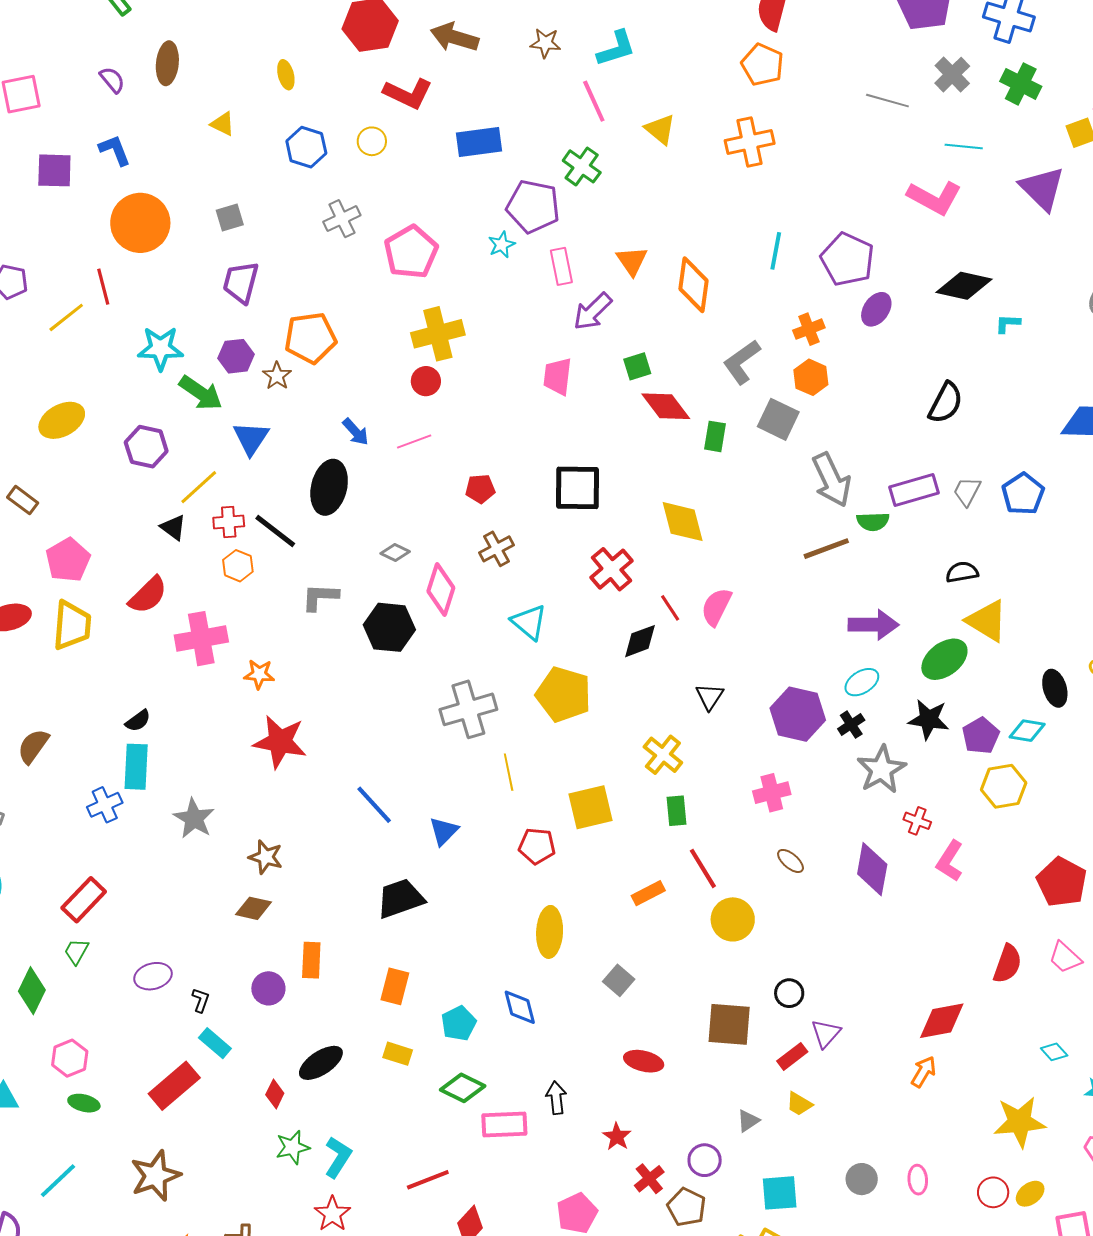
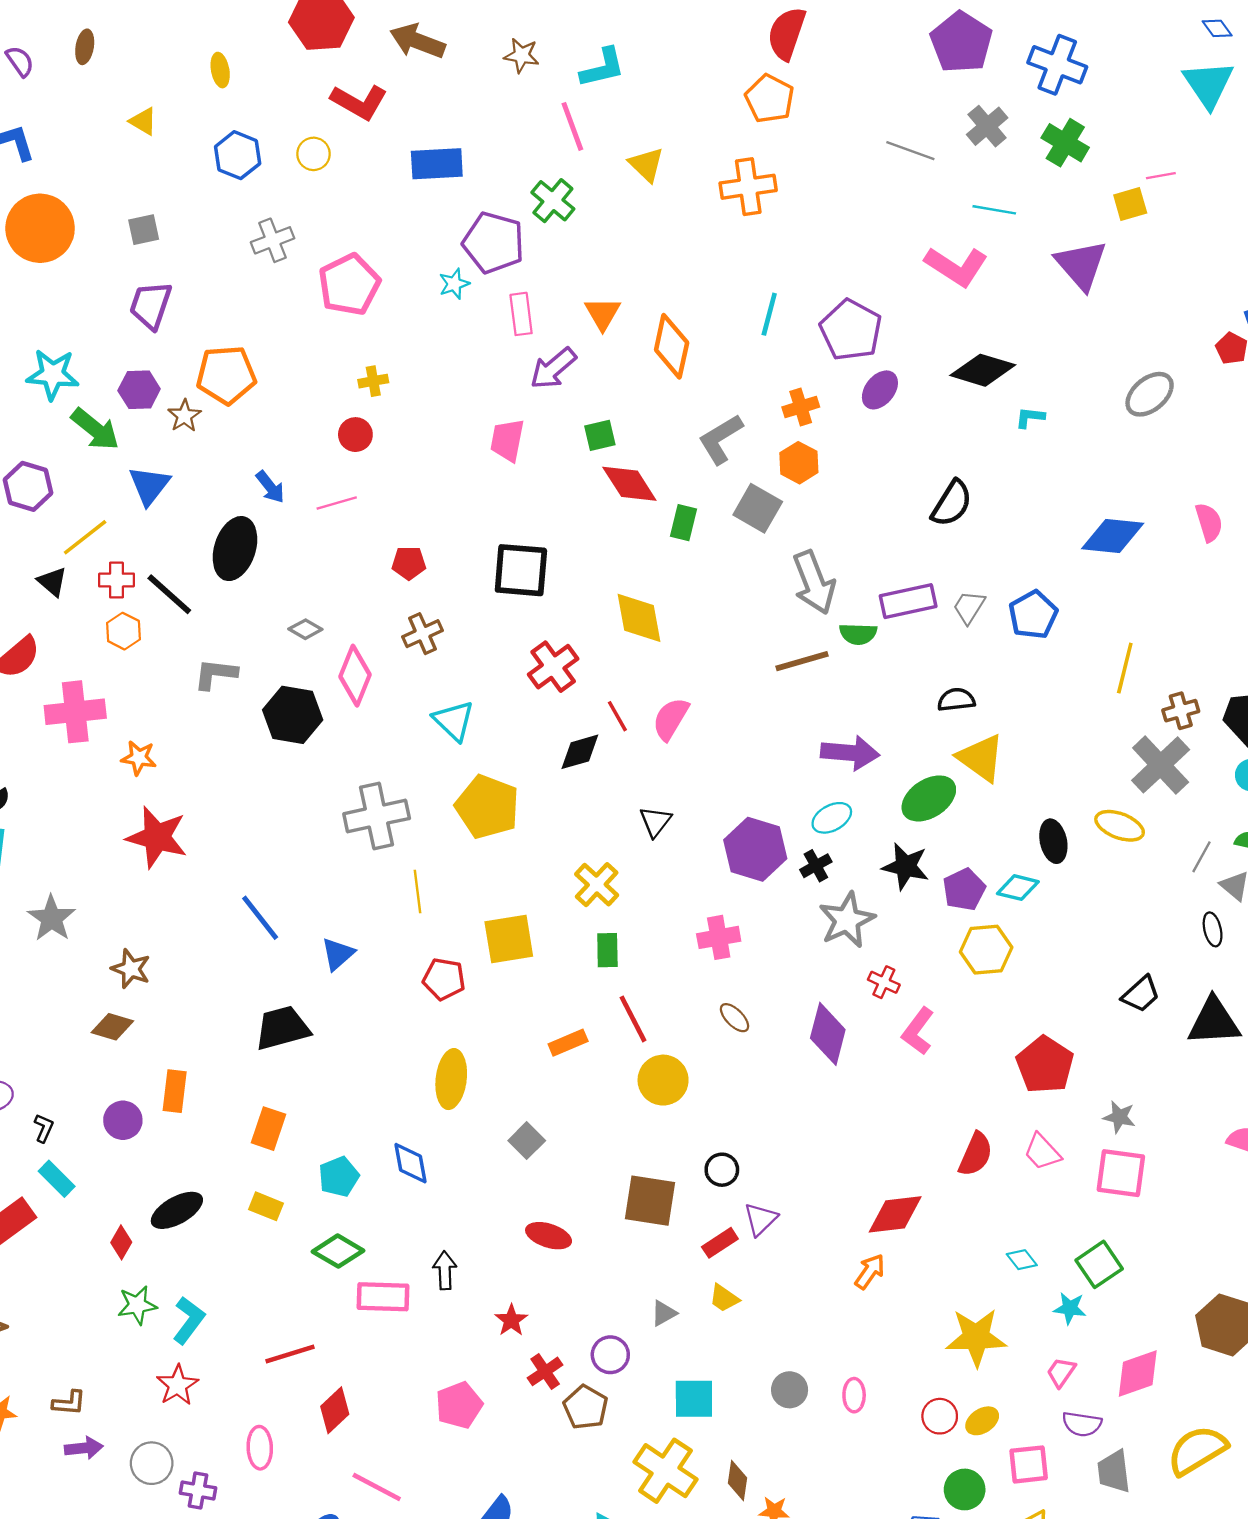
brown ellipse: (167, 63) -> (85, 47), size x0.7
yellow cross: (438, 334) -> (373, 381), size x0.5

